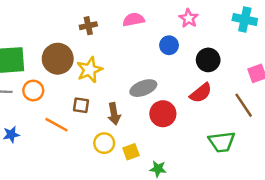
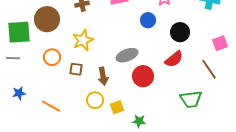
brown circle: (58, 59) -> (47, 19), moved
orange circle: (33, 91) -> (52, 57), moved
orange line: (56, 125) -> (51, 106), moved

